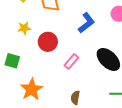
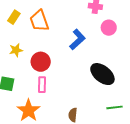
pink rectangle: (71, 61) -> (42, 85), moved, turned -35

